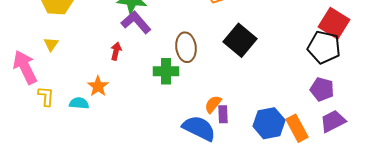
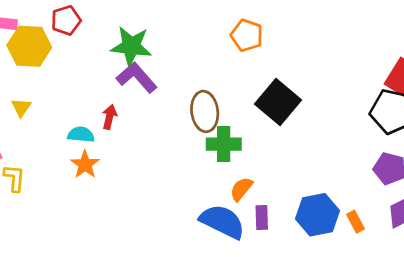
green cross: (166, 71) -> (224, 144), moved
cyan semicircle: (79, 103) -> (81, 135), moved
purple rectangle: (223, 114) -> (262, 217), moved
orange rectangle: (297, 128) -> (356, 222), size x0.6

